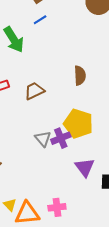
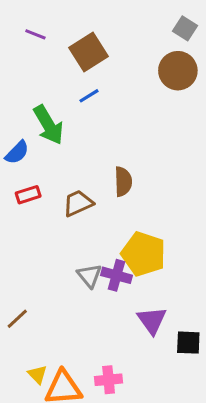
brown semicircle: (80, 76) -> (123, 182), moved
purple cross: (61, 138) -> (117, 275), turned 36

